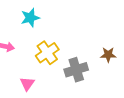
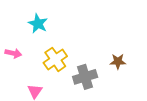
cyan star: (30, 18) -> (38, 24), turned -30

